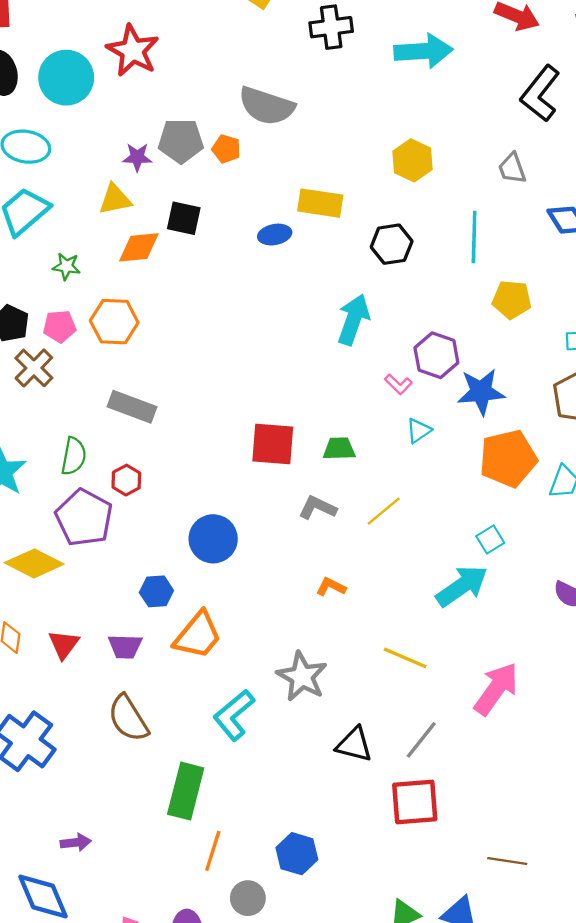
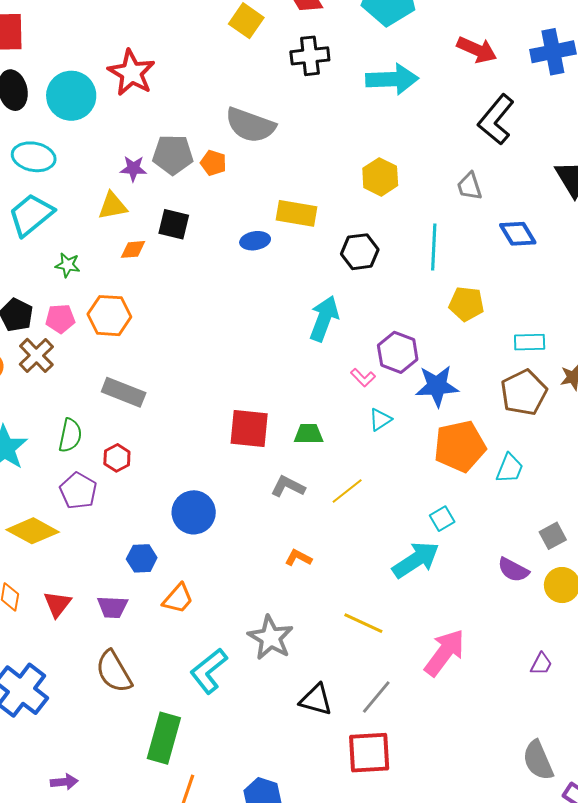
orange diamond: (139, 247) -> (133, 249), size x0.7
purple pentagon: (84, 518) -> (78, 491), size x0.7
orange trapezoid: (198, 635) -> (178, 599), size x0.7

